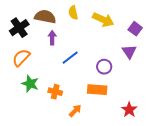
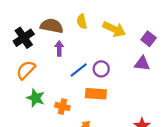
purple triangle: (129, 52) -> (142, 64), turned -49
purple circle: (104, 67) -> (101, 69), moved
orange rectangle: (97, 90) -> (96, 94), moved

